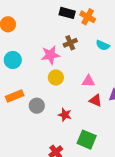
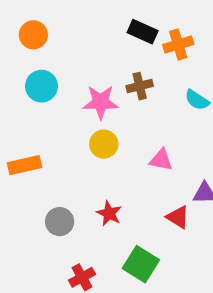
orange cross: (88, 17) -> (178, 44), turned 35
cyan circle: (13, 60) -> (41, 86), moved
red triangle: (96, 100) -> (178, 217), moved
gray circle: (37, 106) -> (60, 222), moved

